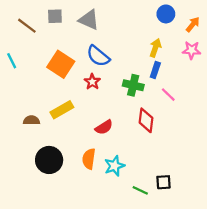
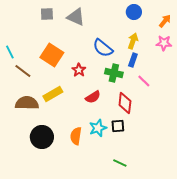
blue circle: (166, 14) -> (134, 12), moved
brown line: (27, 26) -> (23, 71), moved
blue semicircle: (98, 56) -> (103, 48), moved
brown semicircle: (32, 120) -> (27, 103), size x1.6
red semicircle: (104, 127) -> (93, 97), moved
cyan star: (114, 166) -> (98, 128), moved
black square: (164, 182) -> (118, 126), moved

